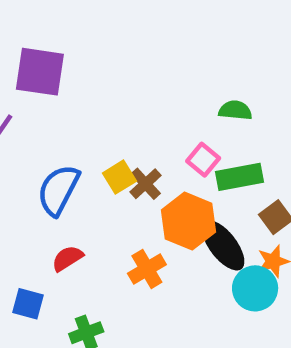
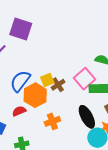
pink square: (203, 160) -> (85, 79), size x1.5
orange hexagon: (188, 221) -> (35, 95), moved

